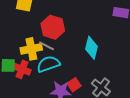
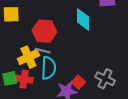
cyan diamond: (92, 48) -> (83, 20), moved
cyan semicircle: (48, 64) -> (49, 68), turned 125

